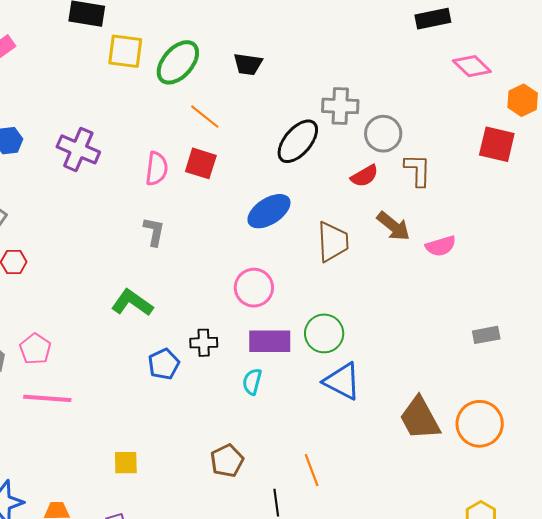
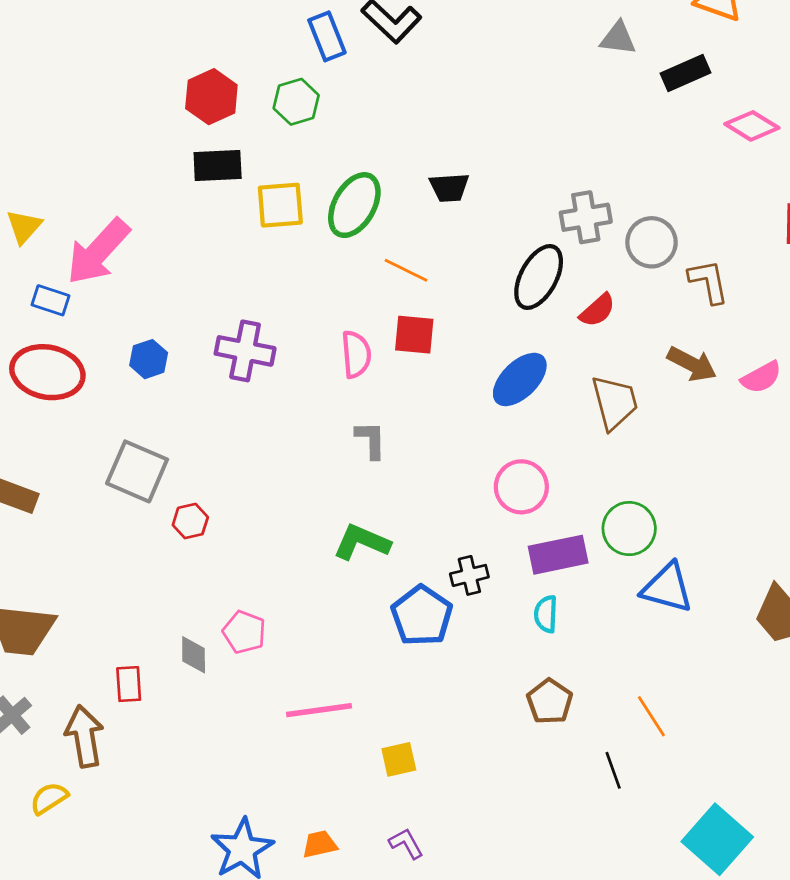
red semicircle: (364, 176) -> (597, 310), moved
blue pentagon: (164, 364) -> (422, 616), size x1.4
pink line: (47, 398) -> (319, 710), moved
brown pentagon: (227, 461) -> (550, 701), moved

